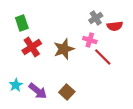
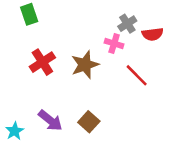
green rectangle: (22, 23) -> (29, 14), moved
pink cross: (90, 40) -> (114, 43), moved
cyan star: (16, 85) -> (15, 131), moved

